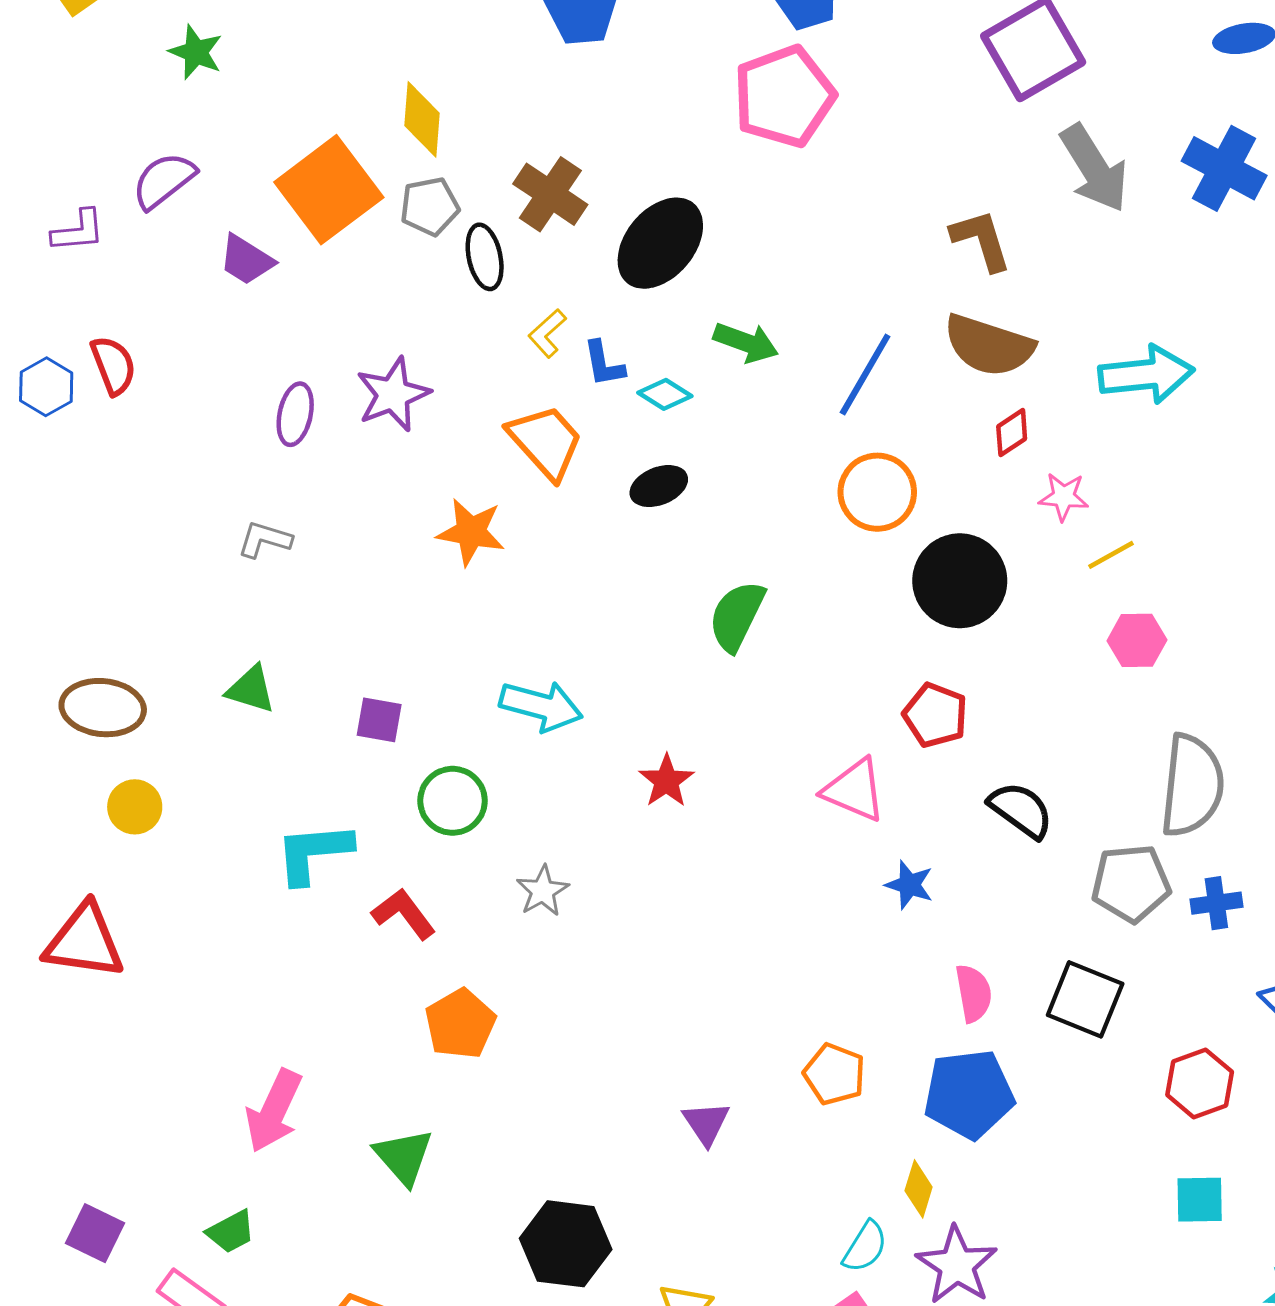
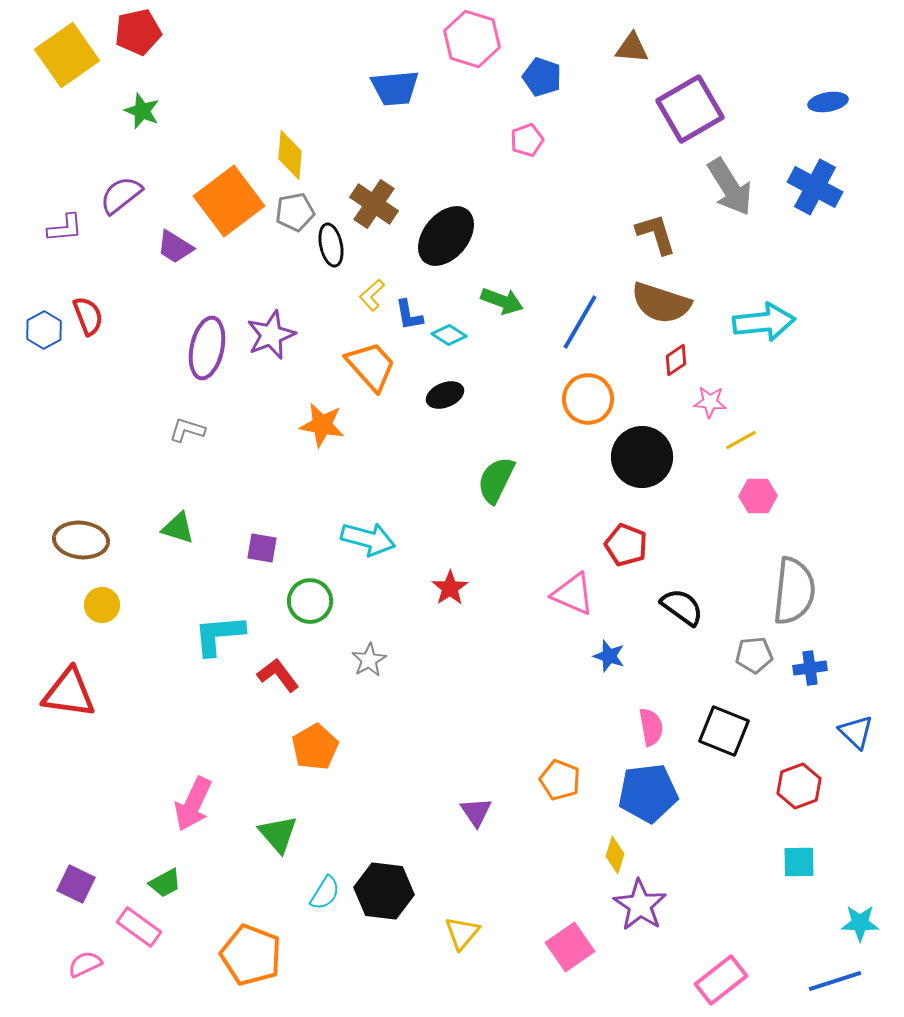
pink pentagon: (784, 96) -> (527, 140), size x0.5
purple ellipse: (295, 414) -> (207, 348), size x1.5
gray pentagon: (1131, 883) -> (754, 655), size x0.7
cyan semicircle: (865, 1247) -> (325, 893), moved

